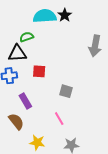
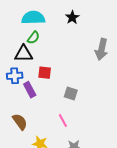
cyan semicircle: (45, 16) -> (33, 18), moved
green semicircle: (27, 37) -> (33, 38), turned 144
purple rectangle: (25, 101) -> (30, 90), moved

